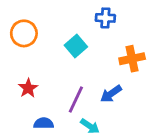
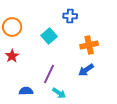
red star: (28, 88) -> (12, 56), moved
blue arrow: (111, 94) -> (86, 70), moved

